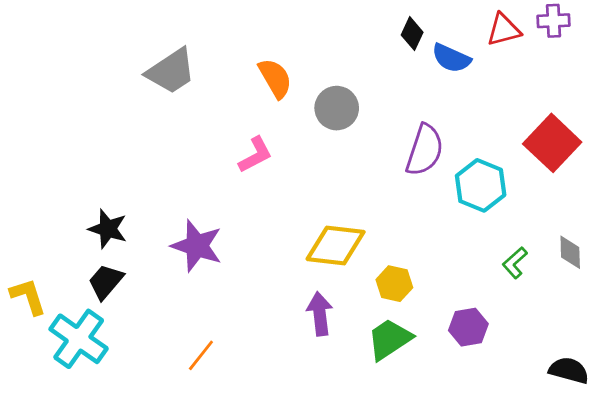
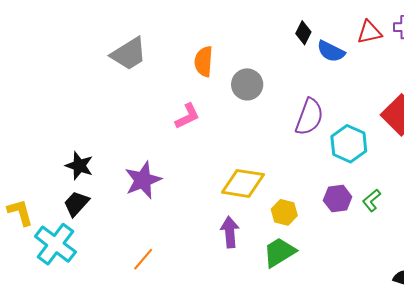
orange semicircle: (275, 78) -> (204, 61), turned -148
purple star: (197, 246) -> (143, 180), turned 30
purple hexagon: (468, 327) -> (338, 199), moved

